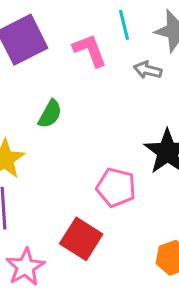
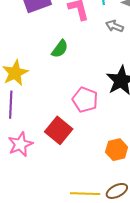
green semicircle: (50, 114) -> (60, 49), moved

